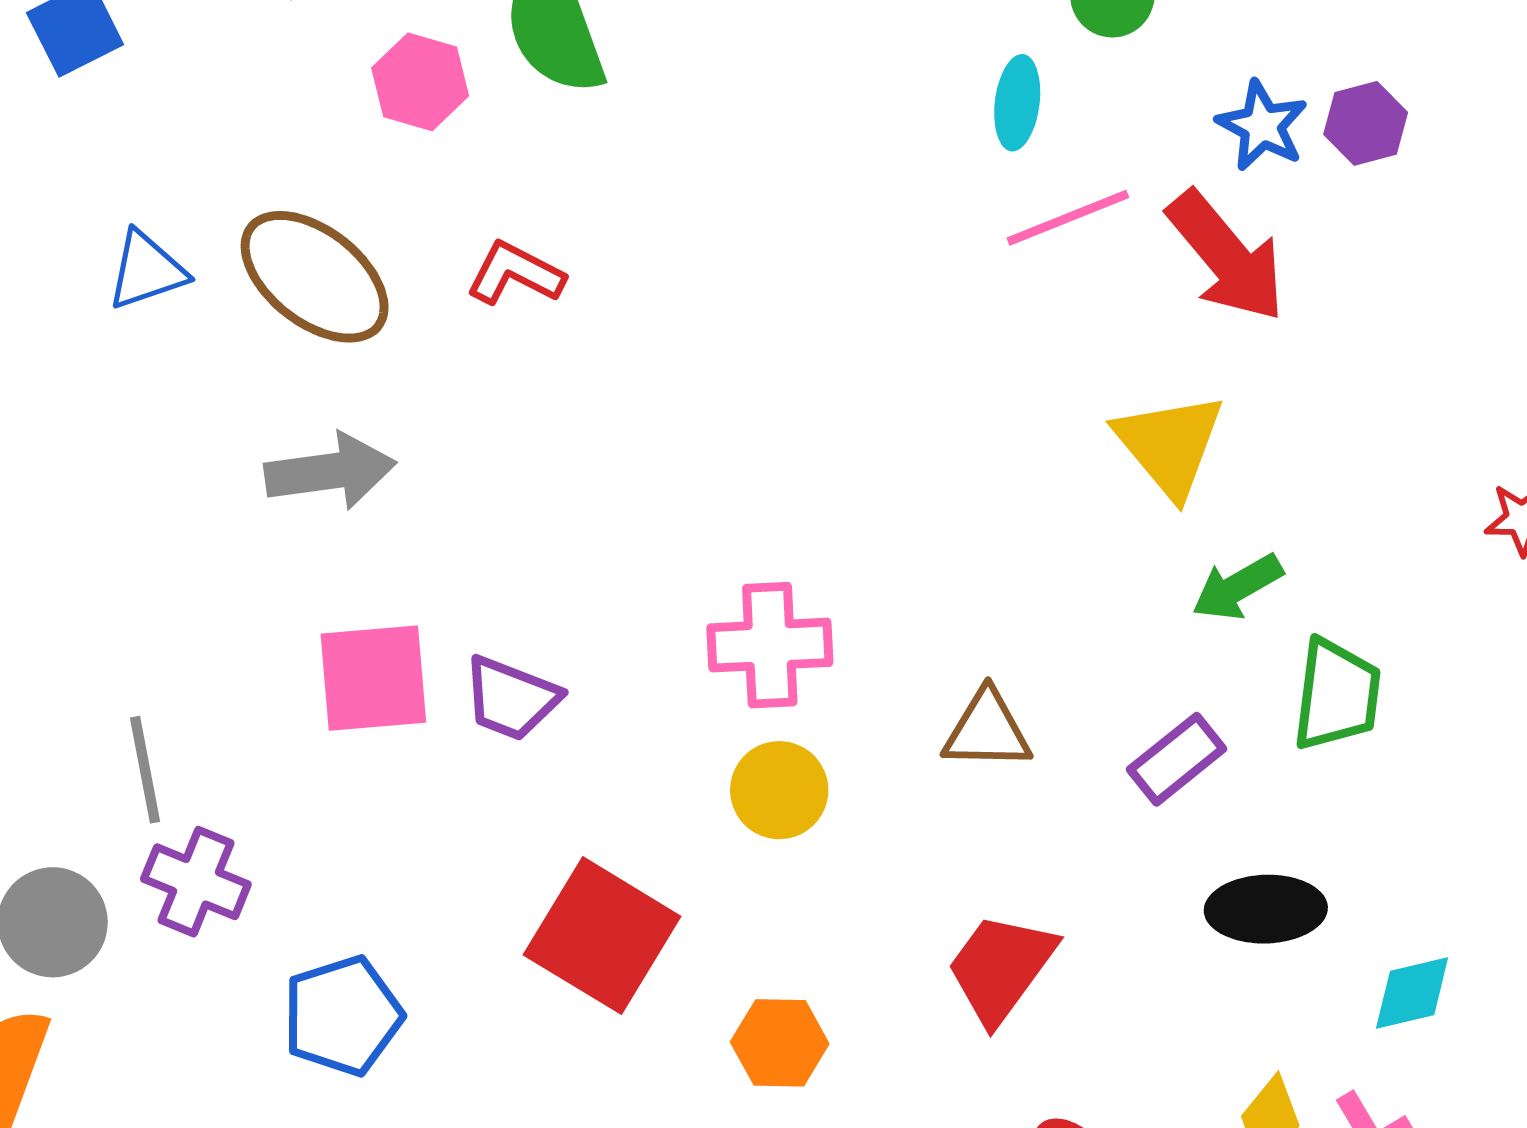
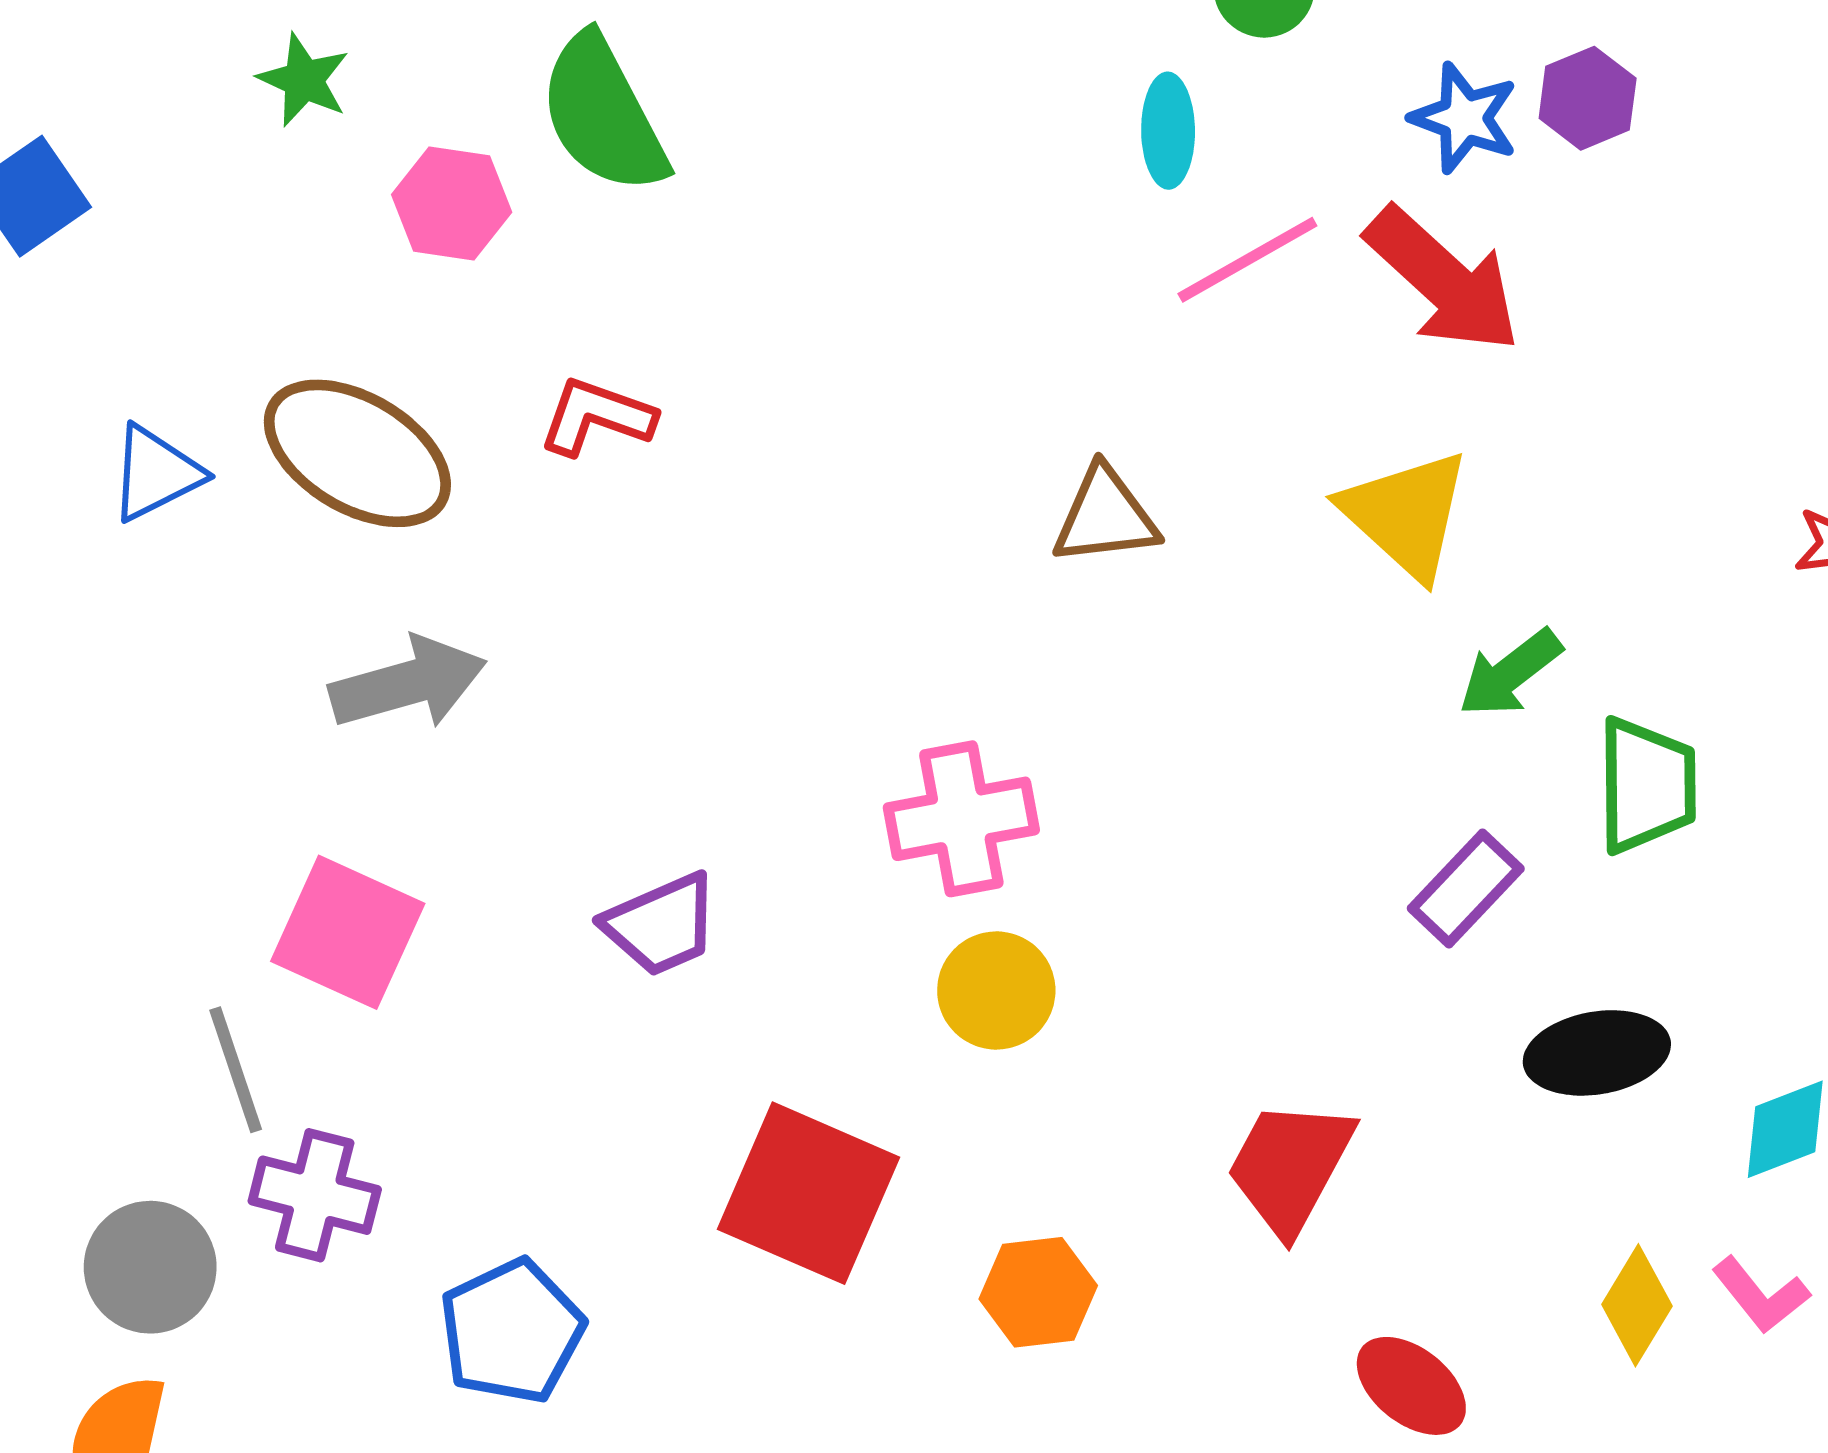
pink square: (373, 678) -> (348, 932), moved, turned 37
purple trapezoid: (511, 698) -> (661, 925), turned -37
brown triangle: (987, 730) -> (1105, 516), moved

